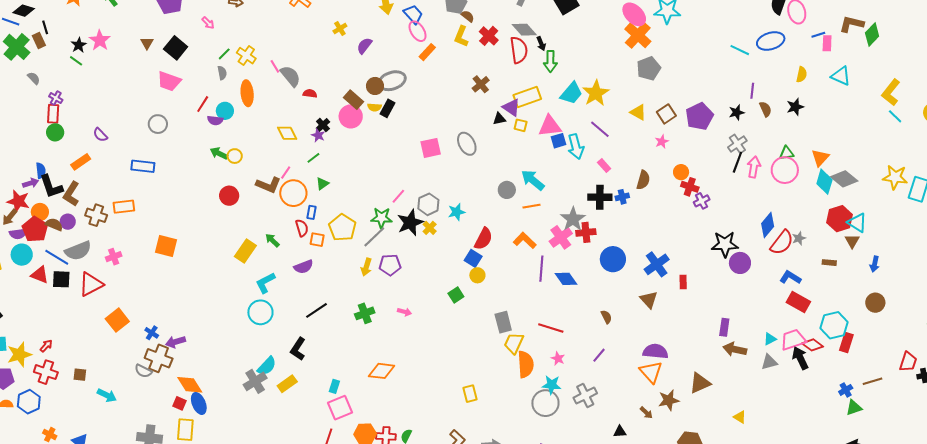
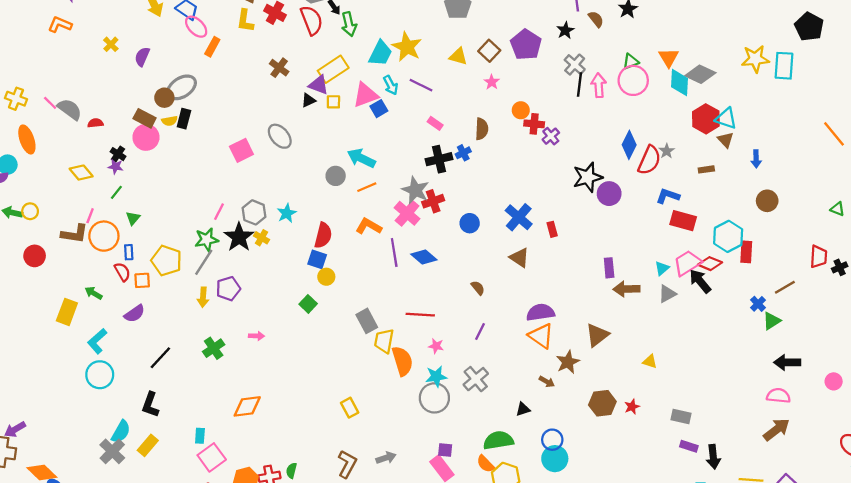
cyan arrow: (576, 147) -> (391, 85), moved, size x0.7
blue circle: (613, 259) -> (470, 223), size x0.7

